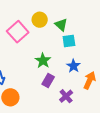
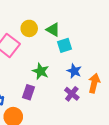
purple rectangle: (48, 80) -> (28, 92), moved
purple cross: (66, 96) -> (72, 94), moved

